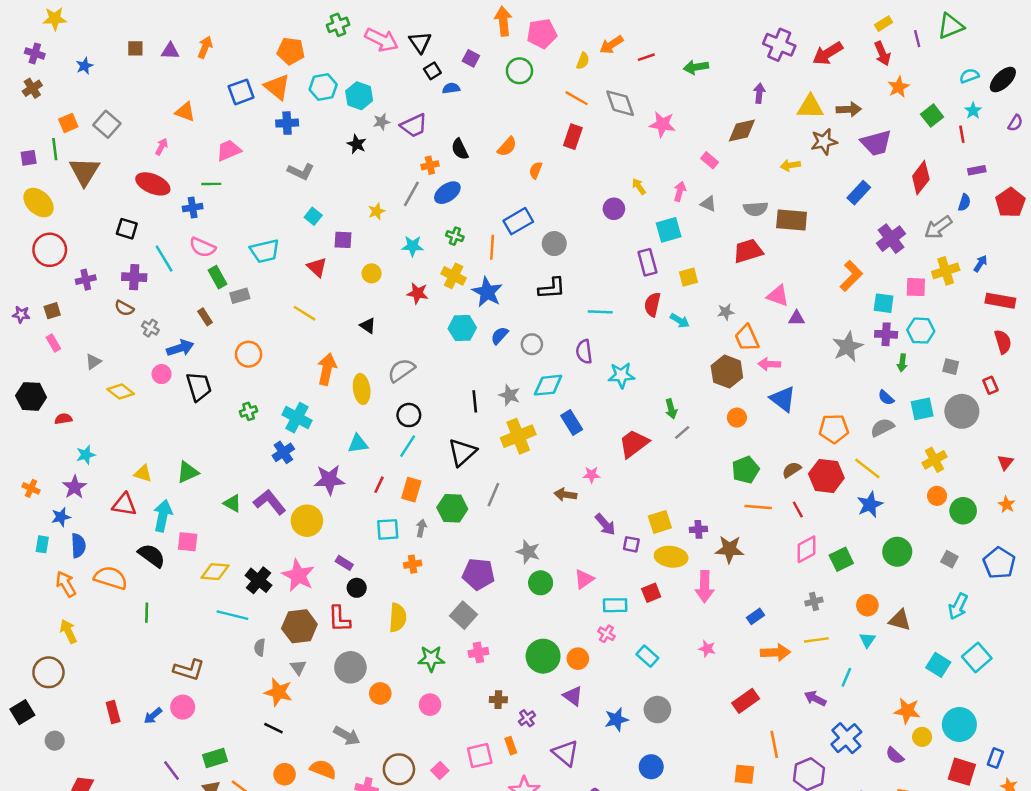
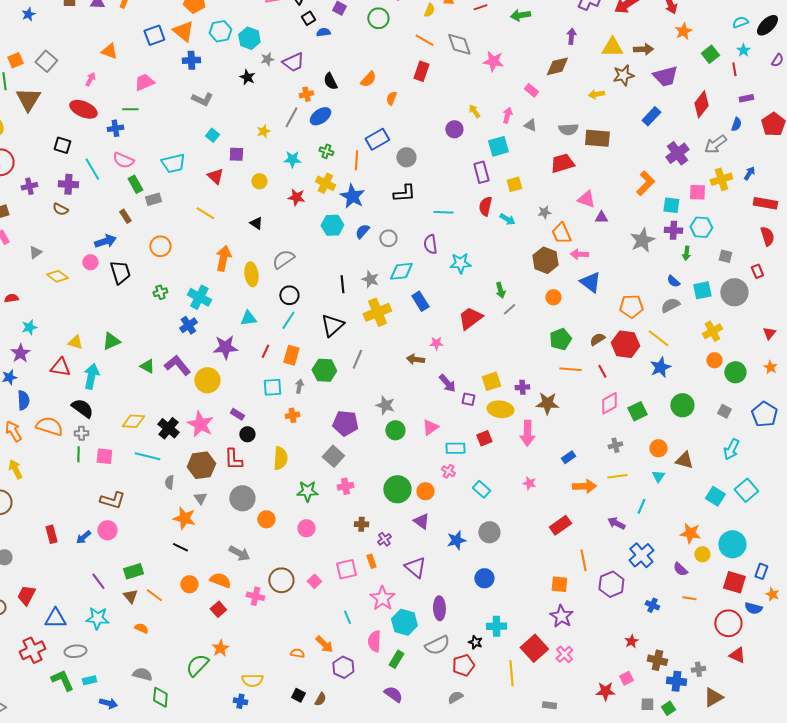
gray cross: (150, 328) -> (81, 433), moved, turned -32
pink square: (188, 542) -> (104, 456), moved

